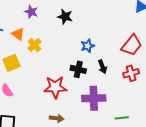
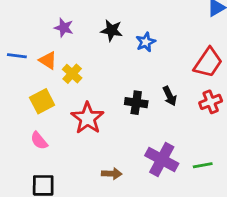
blue star: (88, 46) -> (146, 42), moved
red star: (55, 87) -> (88, 118), moved, turned -30
purple cross: (94, 98) -> (162, 159), moved, turned 35

